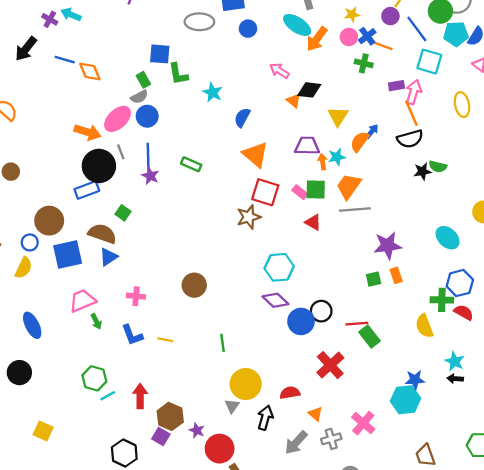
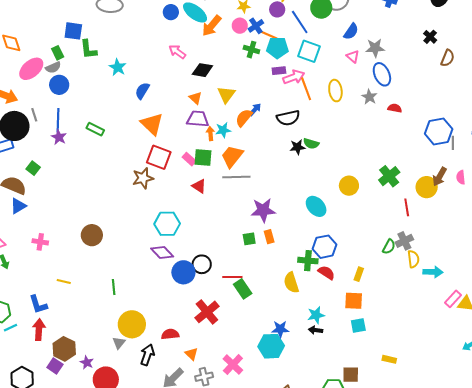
blue circle: (248, 29) -> (171, 12), moved
cyan pentagon: (456, 34) -> (277, 48), moved
pink arrow: (414, 92) -> (294, 77), turned 50
orange triangle: (294, 101) -> (195, 98), moved
orange line: (411, 113) -> (306, 89), moved
pink ellipse: (118, 119) -> (31, 69), moved
blue L-shape: (132, 335) -> (38, 304), moved
cyan star: (455, 361) -> (316, 315), turned 30

